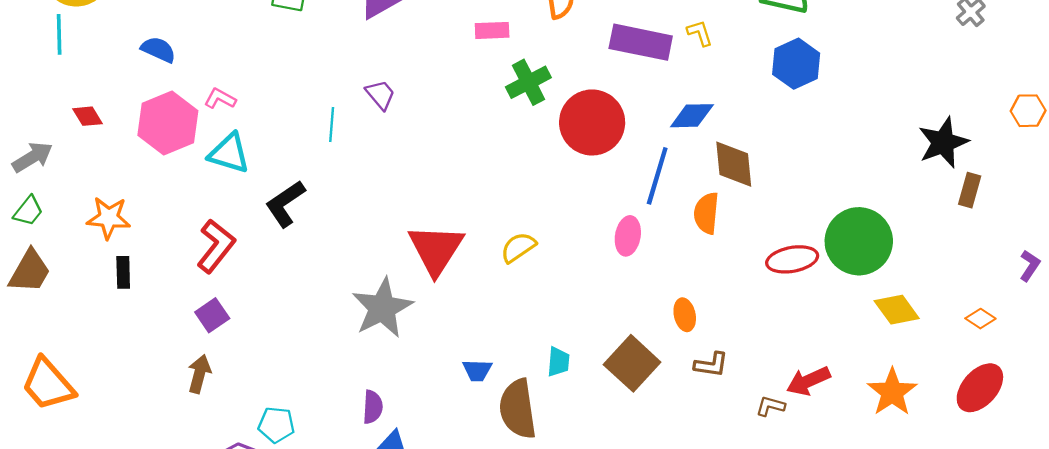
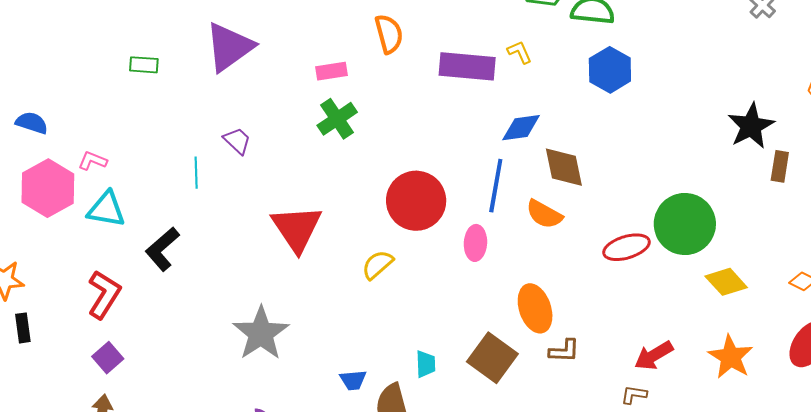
green cross: (528, 82) -> (337, 119), moved
red circle: (592, 122) -> (416, 201), moved
orange semicircle: (706, 213) -> (544, 214), turned -60
red triangle: (436, 249) -> (297, 228), moved
orange ellipse: (685, 315) -> (535, 308), size x1.6
brown L-shape: (770, 406) -> (634, 395), moved

